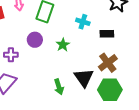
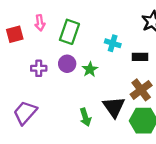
purple circle: (35, 40) -> (67, 64), moved
purple cross: (11, 55) -> (39, 68), moved

